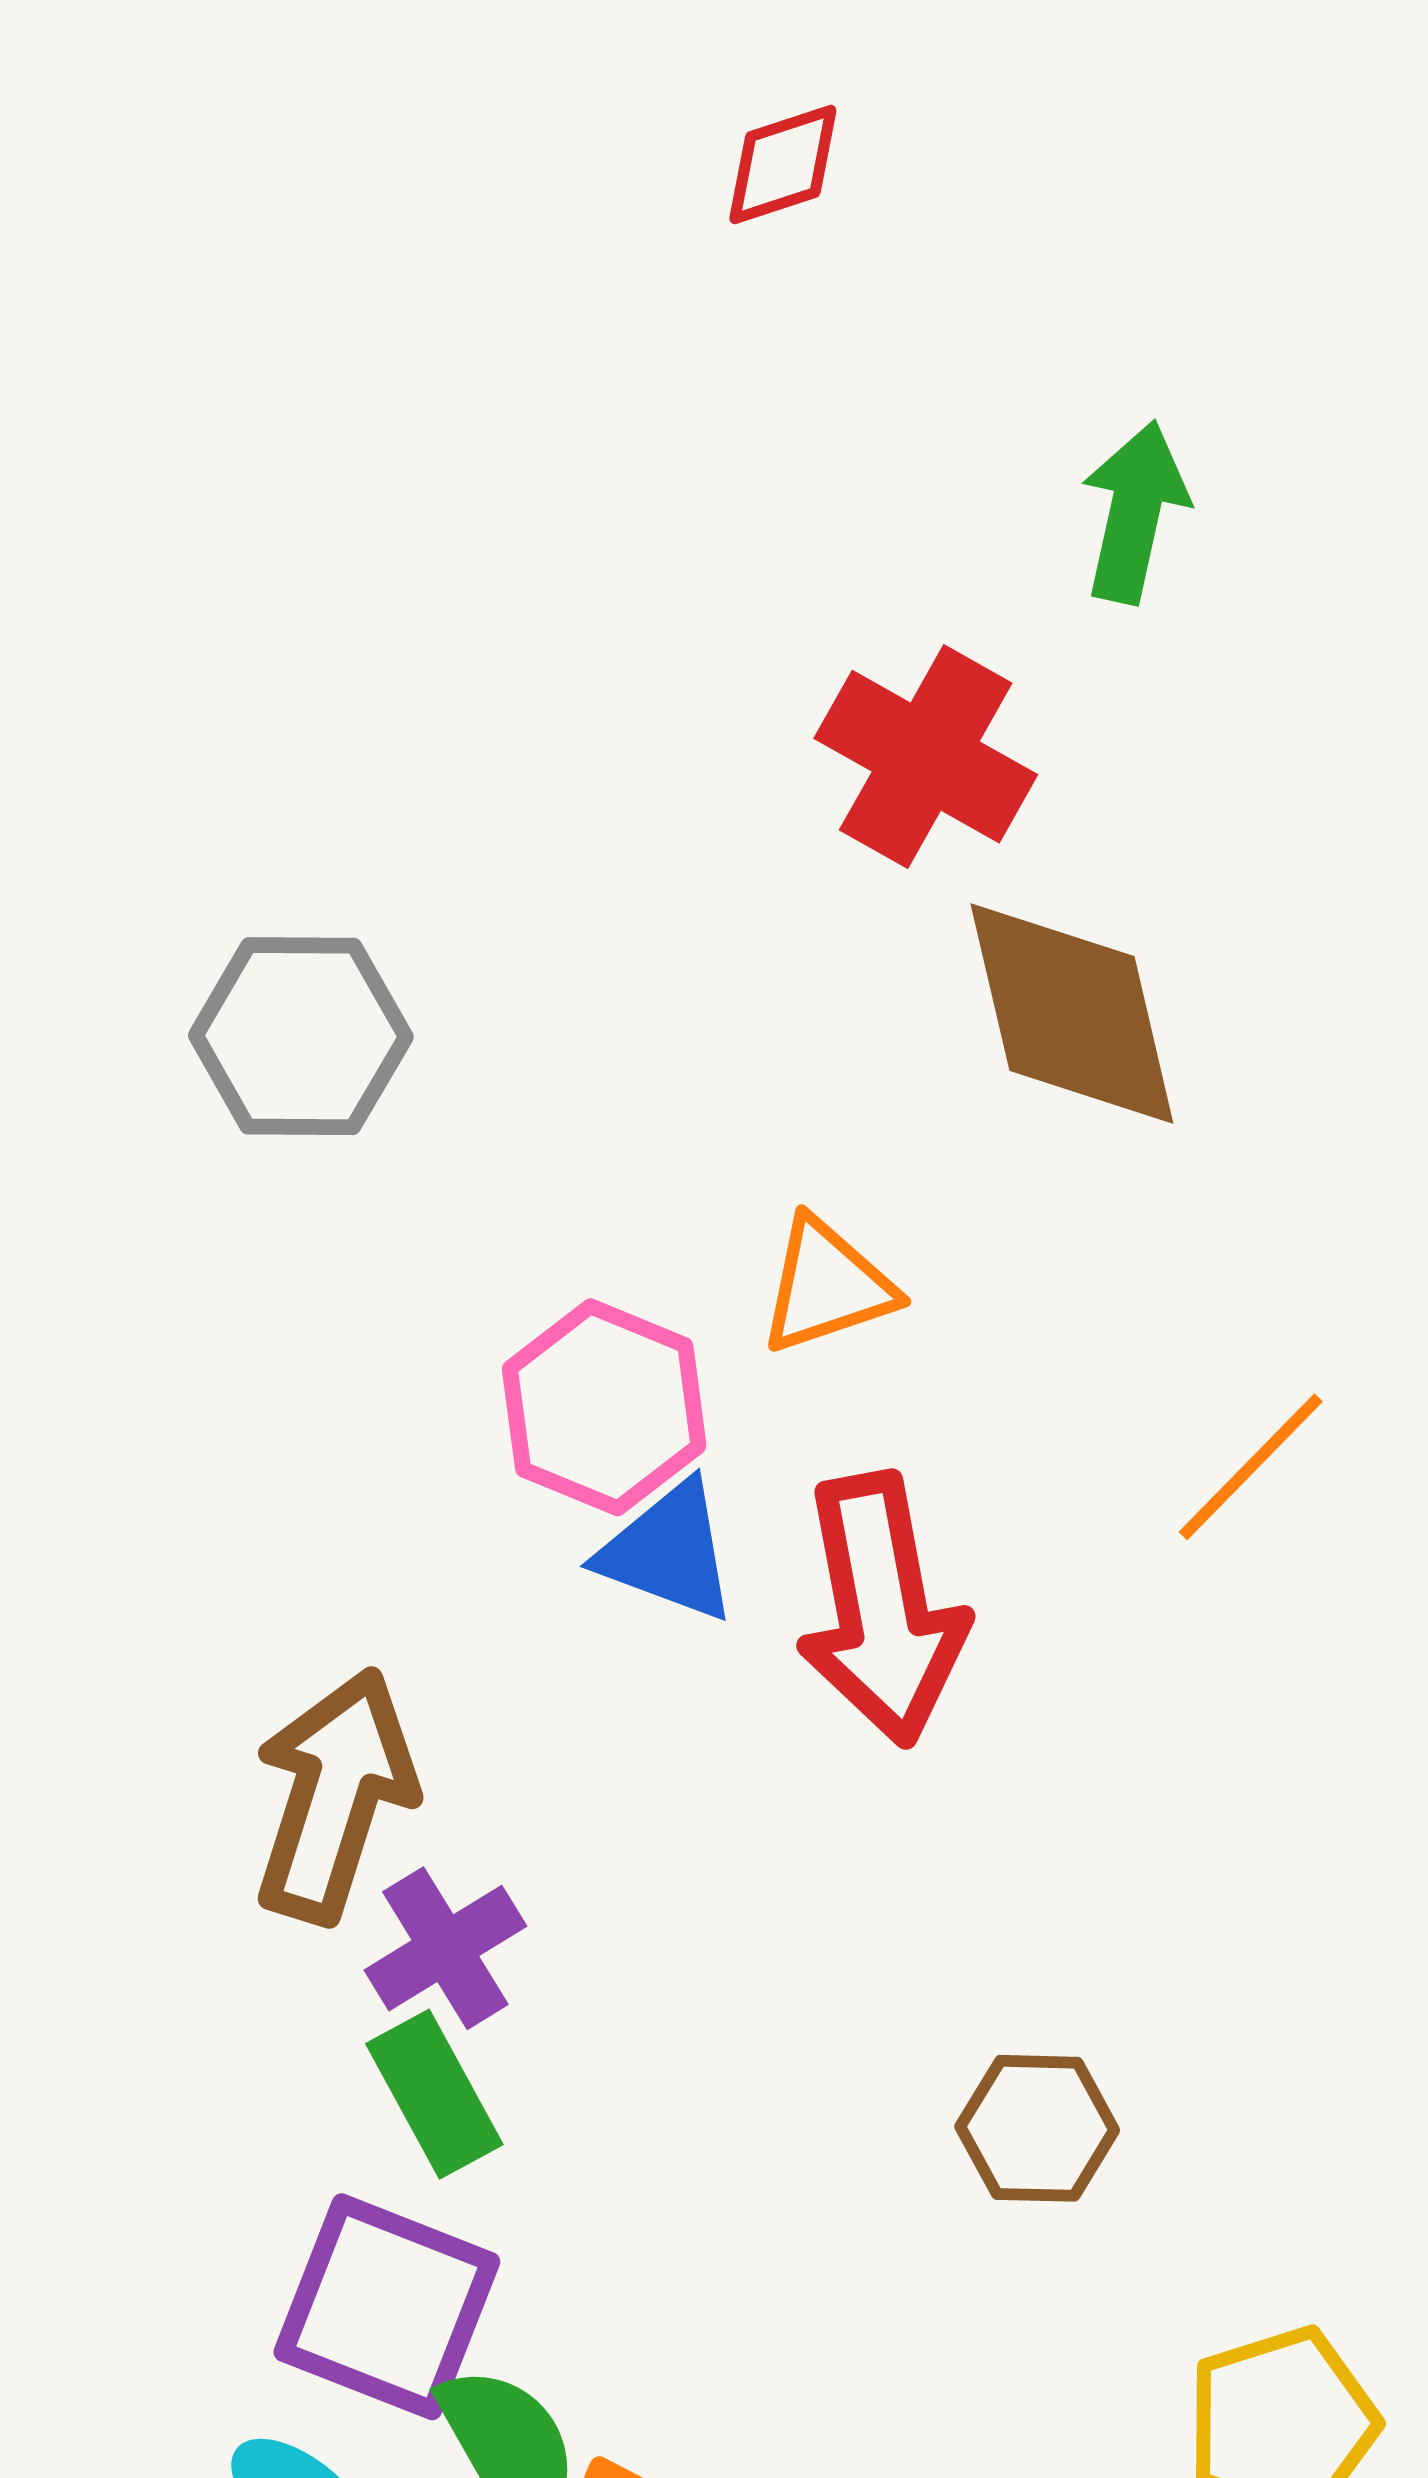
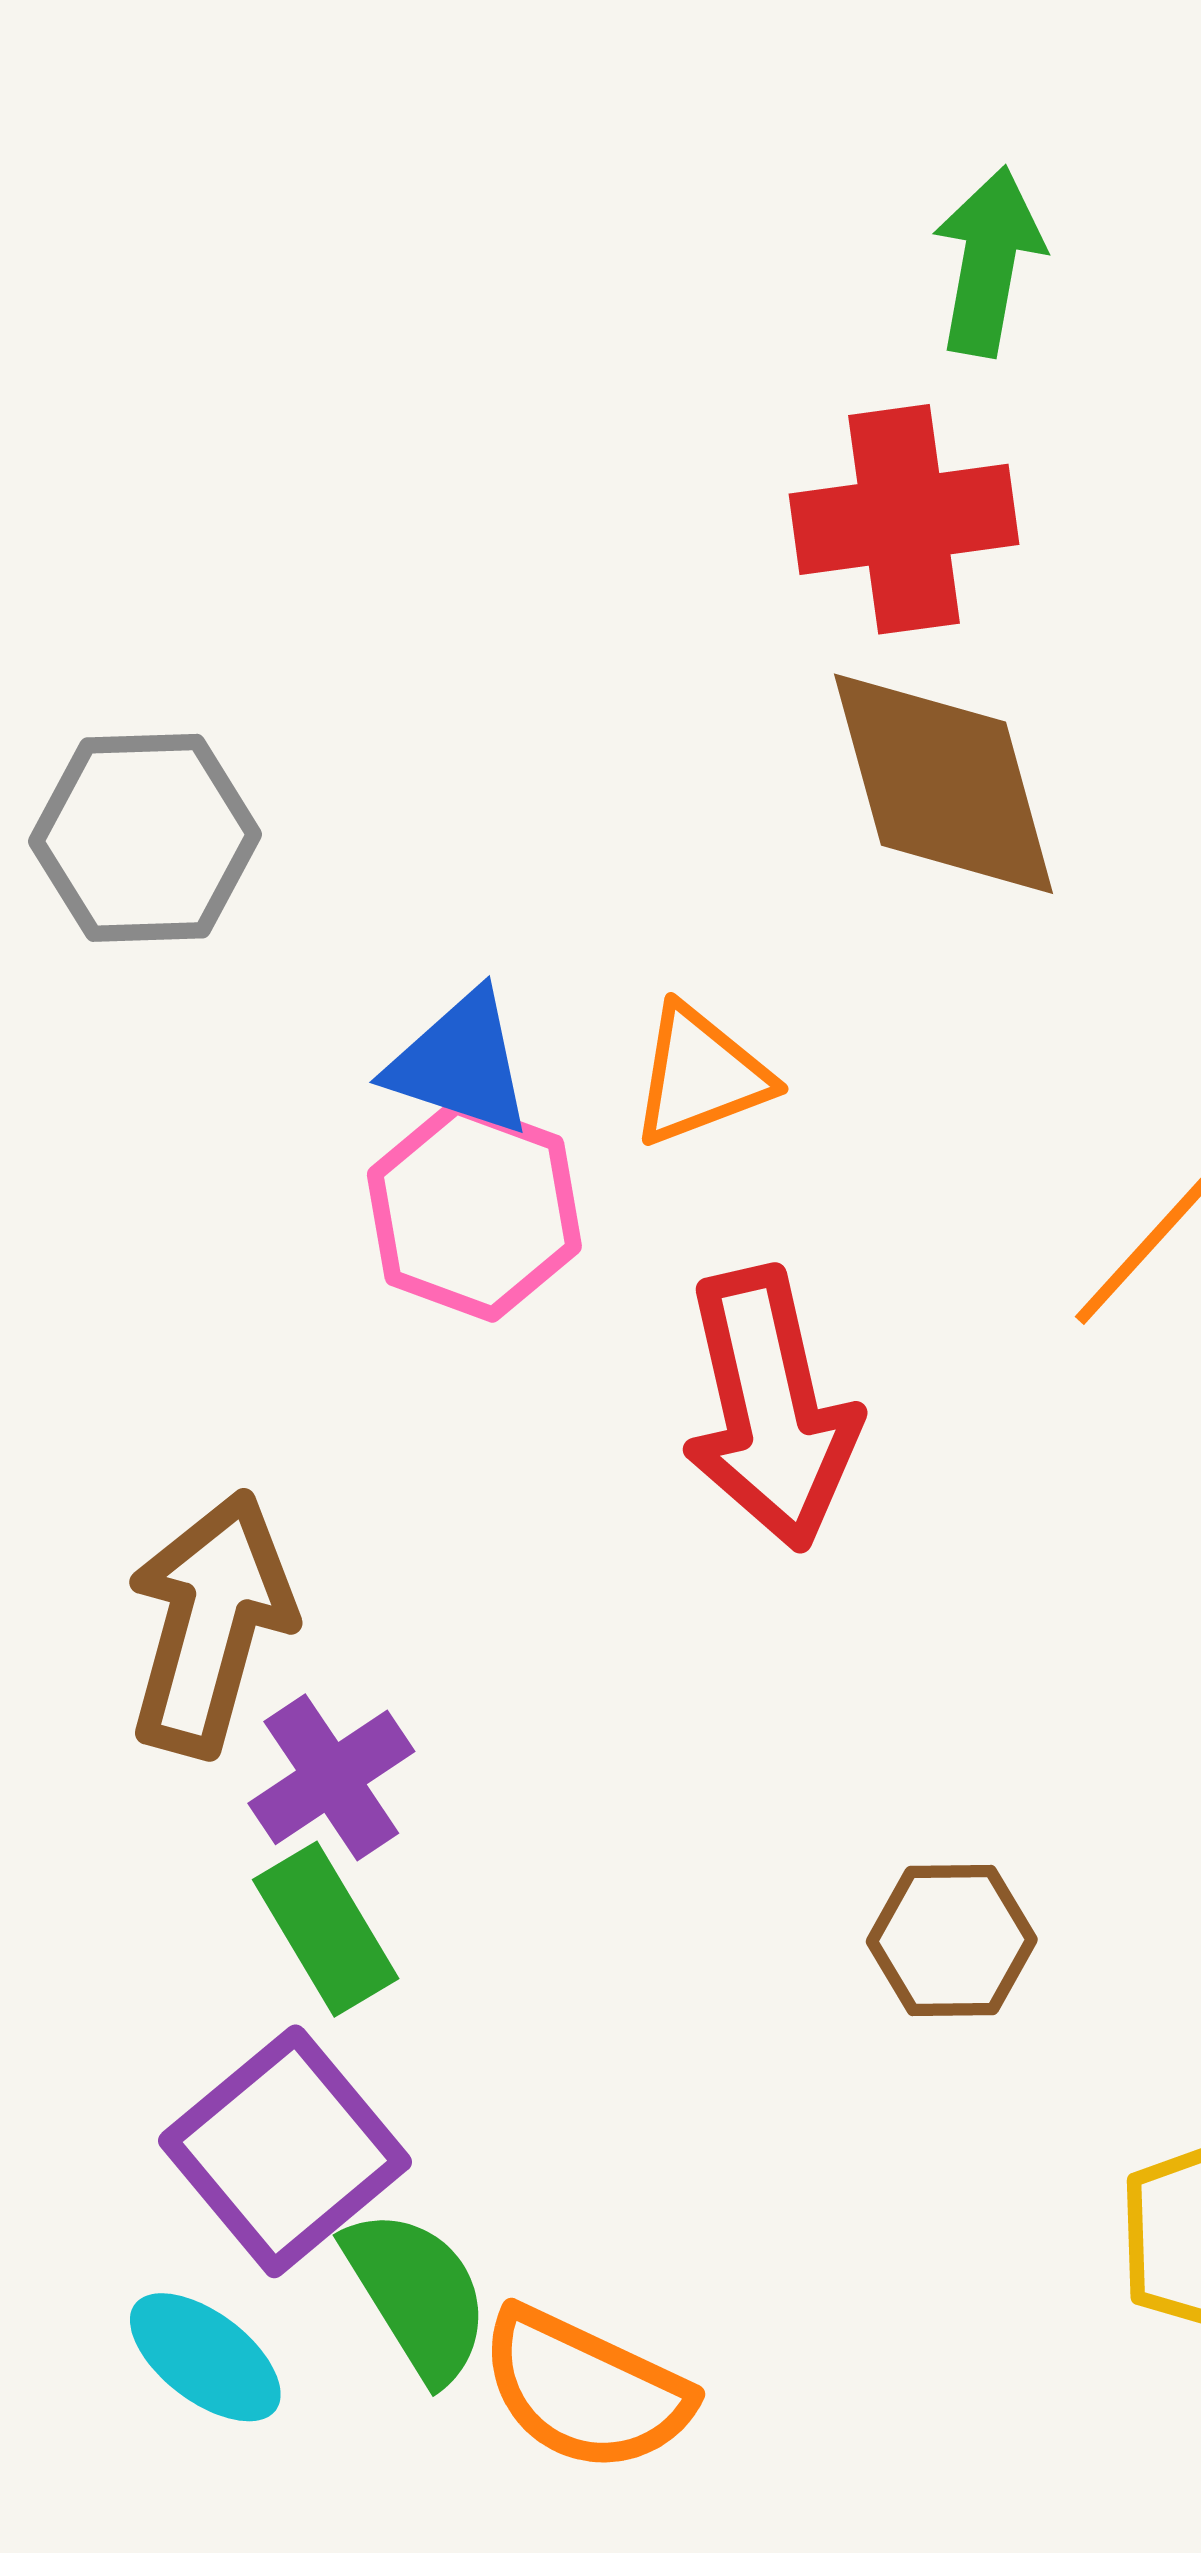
red cross: (926, 757) -> (904, 519), moved, turned -35
blue triangle: (668, 1552) -> (460, 1064), moved
purple square: (387, 2307) -> (285, 2151), turned 31

